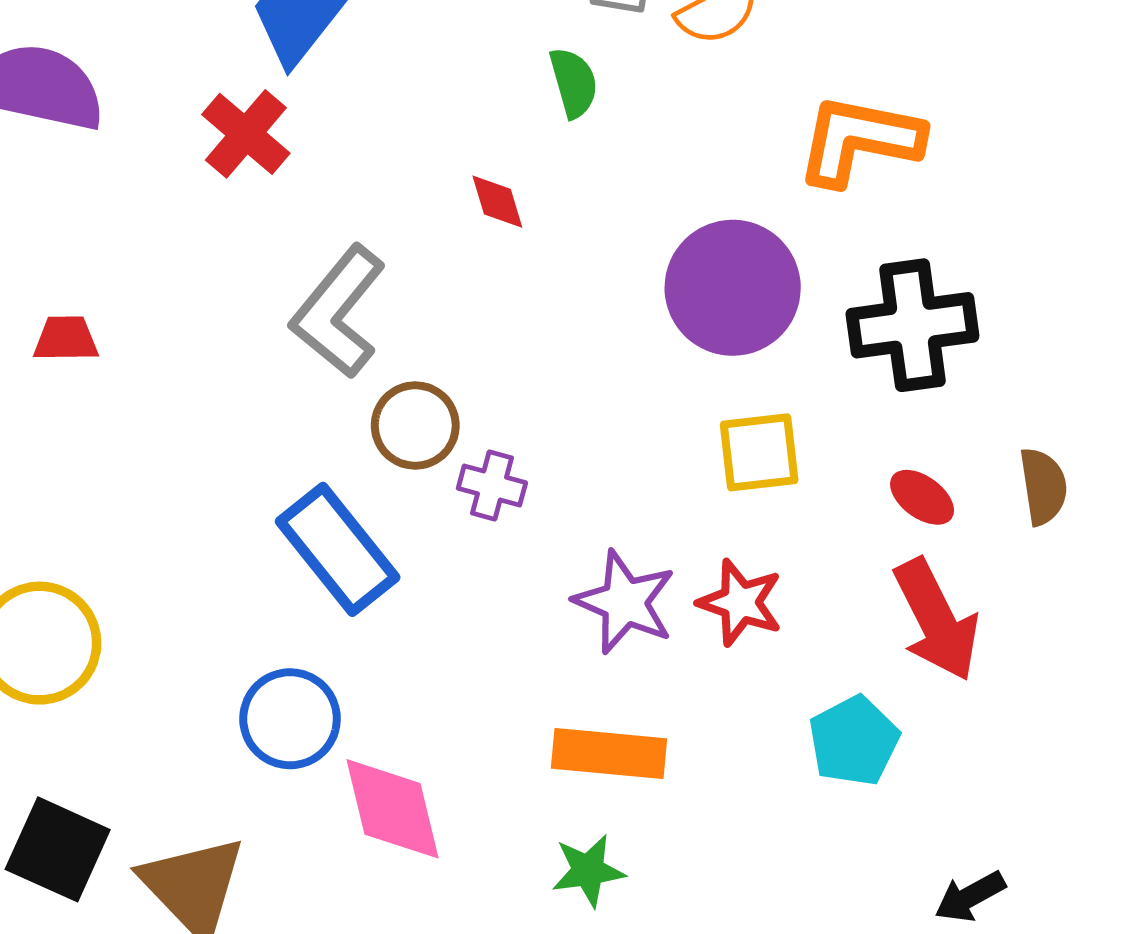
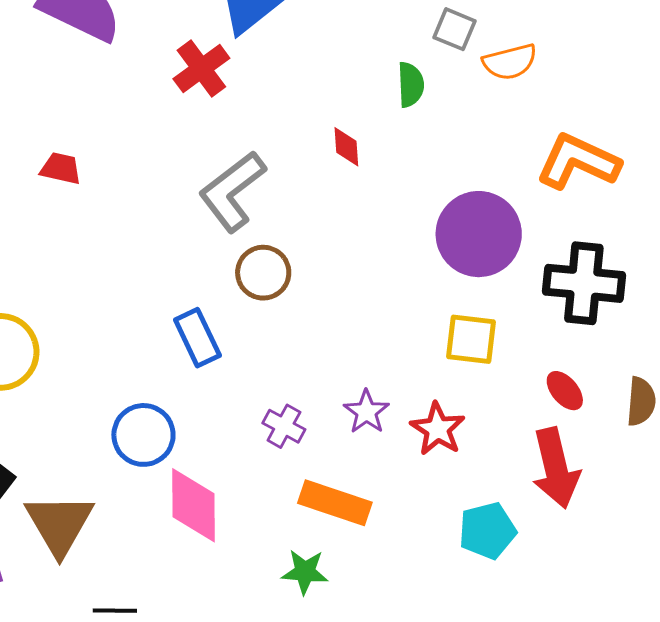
purple cross: (492, 486) -> (284, 426), moved
blue rectangle: (338, 549) -> (197, 338), size x0.7
purple star: (625, 602) -> (366, 412), size x0.7

